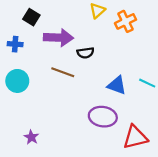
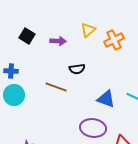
purple arrow: (58, 38) -> (58, 41), moved, size x0.6
blue cross: (15, 44) -> (11, 71), moved

